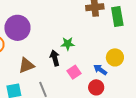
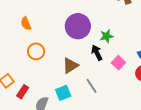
purple circle: (17, 28) -> (78, 26), moved

